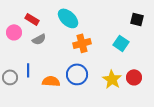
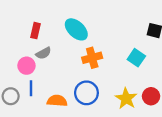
red rectangle: (32, 19) -> (36, 31), turned 72
pink circle: (14, 32) -> (26, 66), moved

